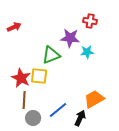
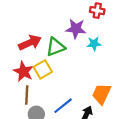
red arrow: (14, 27) -> (30, 43), moved, size x1.5
yellow square: (39, 76) -> (43, 69), turned -36
orange trapezoid: (94, 99) -> (102, 94), turned -35

